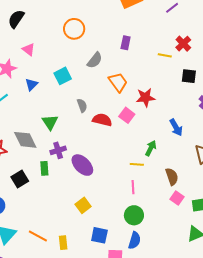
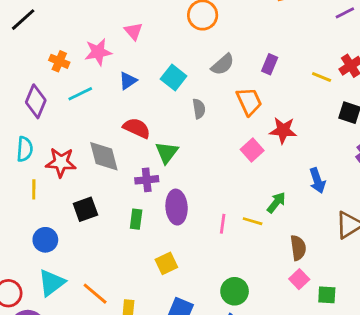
purple rectangle: (126, 43) -> (270, 64), moved
cyan square: (63, 76) -> (174, 77), turned -36
gray semicircle: (82, 106) -> (199, 109), moved
red semicircle: (102, 120) -> (137, 128), moved
green triangle: (50, 122) -> (167, 152), moved
purple ellipse: (82, 165) -> (177, 207), turned 30
green rectangle: (44, 168) -> (136, 219), moved
pink line: (133, 187) -> (223, 224), moved

